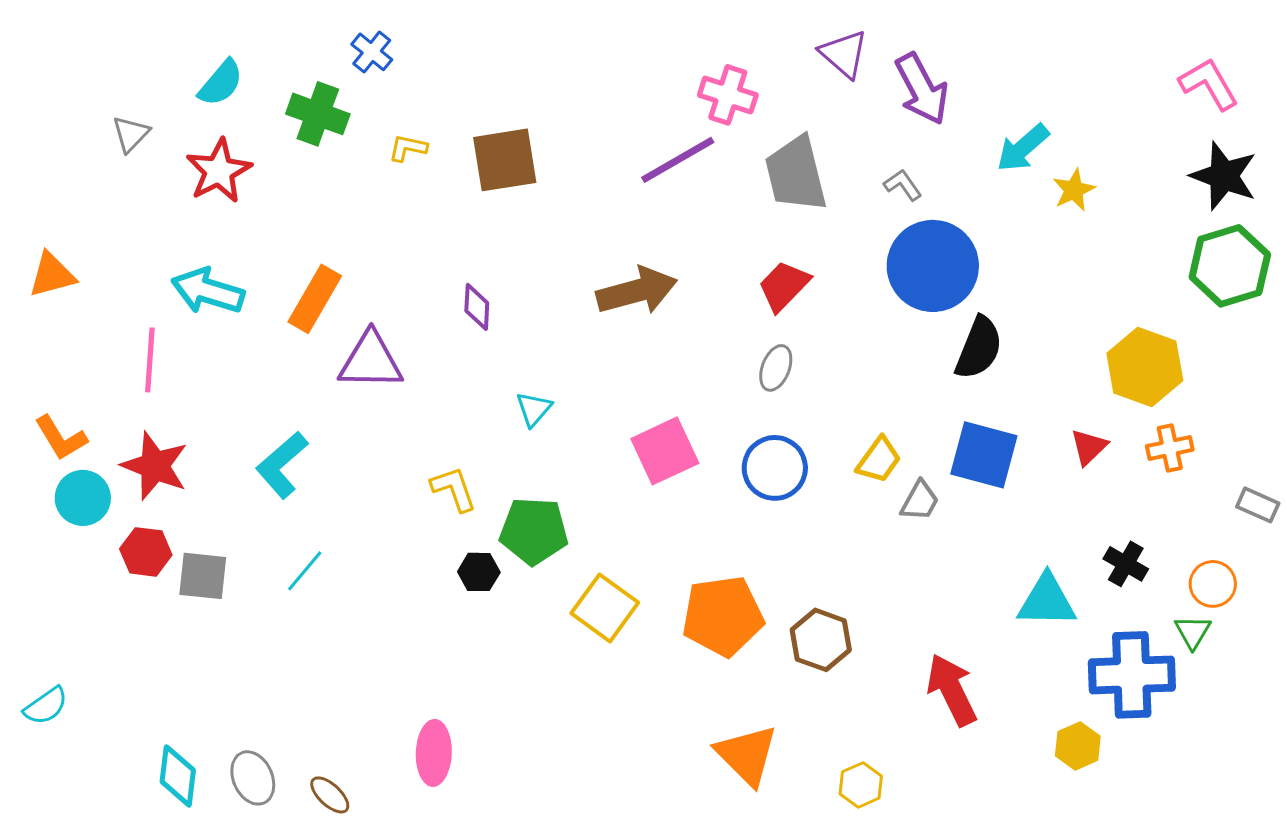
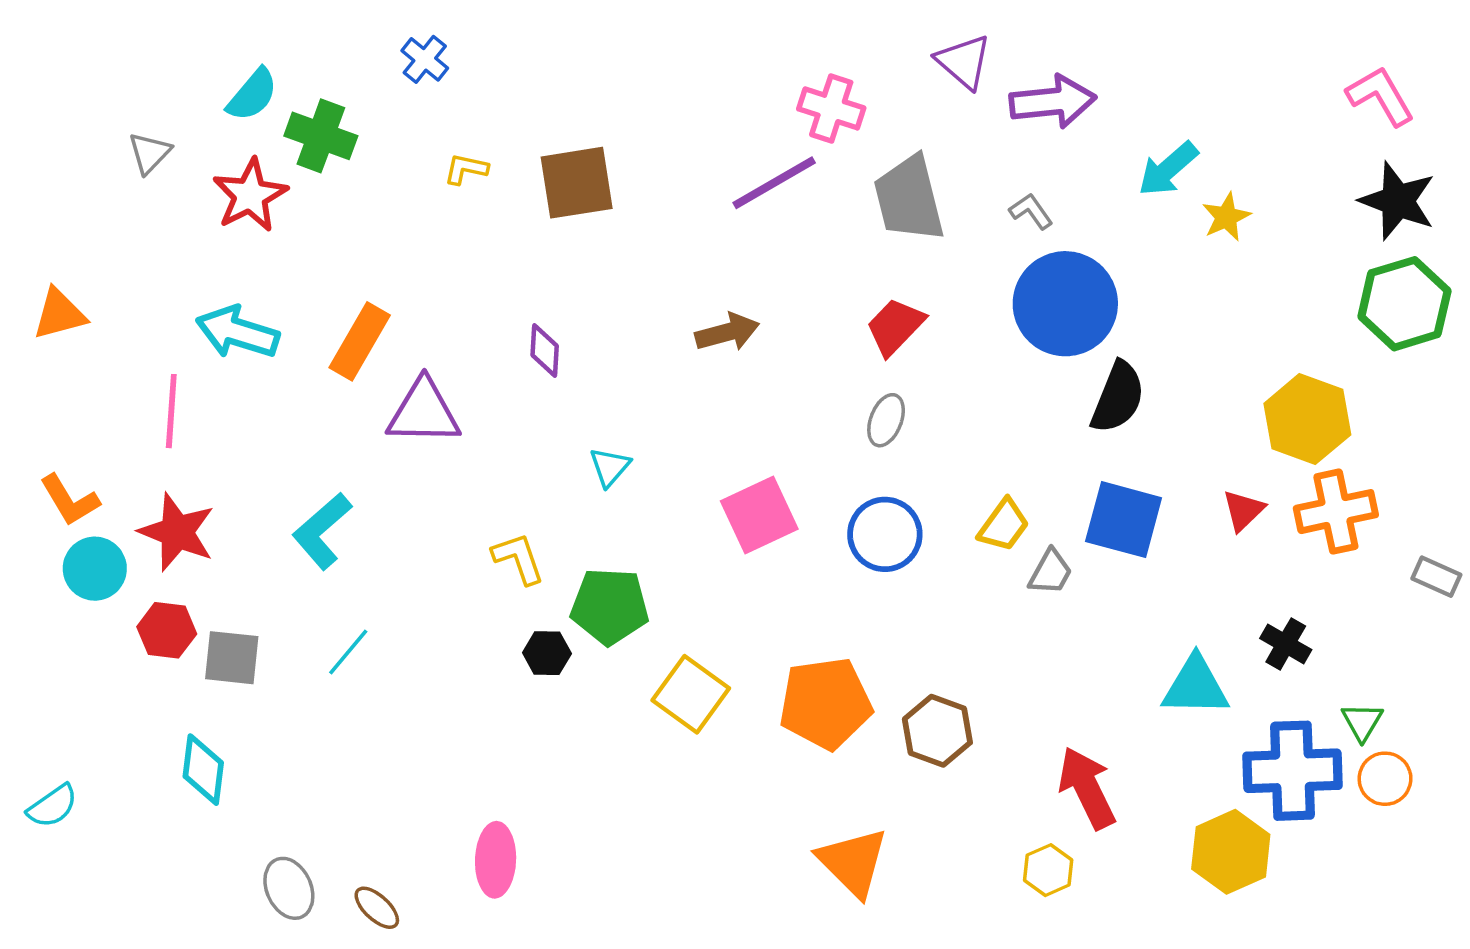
purple arrow: (922, 89) -> (1053, 102), turned -68
green cross: (318, 114) -> (321, 136), moved
brown arrow: (637, 291) -> (727, 332), size x0.7
orange cross: (1170, 448) -> (1336, 512), size x1.5
orange circle: (1213, 584) -> (1385, 779), moved
yellow hexagon: (1078, 746) -> (1231, 852), size x1.5
cyan diamond: (178, 776) -> (203, 770), moved
yellow hexagon: (861, 785) -> (1048, 870), moved

